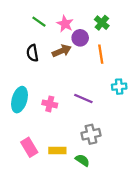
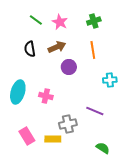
green cross: (102, 23) -> (94, 21), turned 32
purple circle: (80, 38) -> (69, 67), moved
purple line: (83, 98) -> (95, 111), moved
gray cross: (91, 134) -> (68, 124), moved
green semicircle: (82, 160) -> (103, 148), moved

